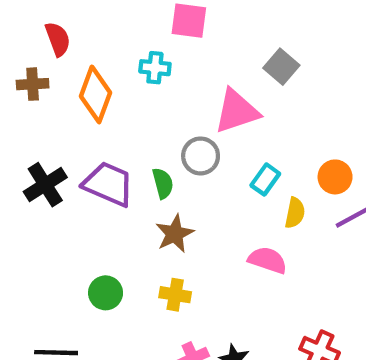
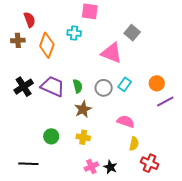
pink triangle: (237, 111) -> (112, 53), turned 40
gray circle: (201, 156) -> (104, 88), moved
yellow semicircle: (295, 213) -> (134, 144), moved

